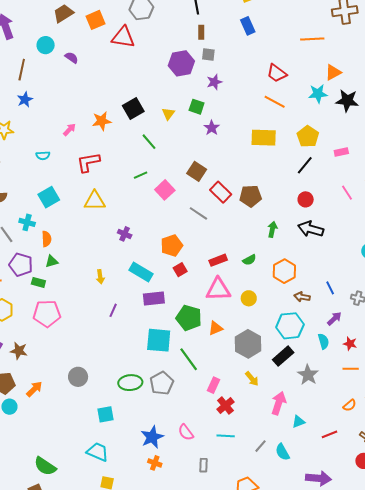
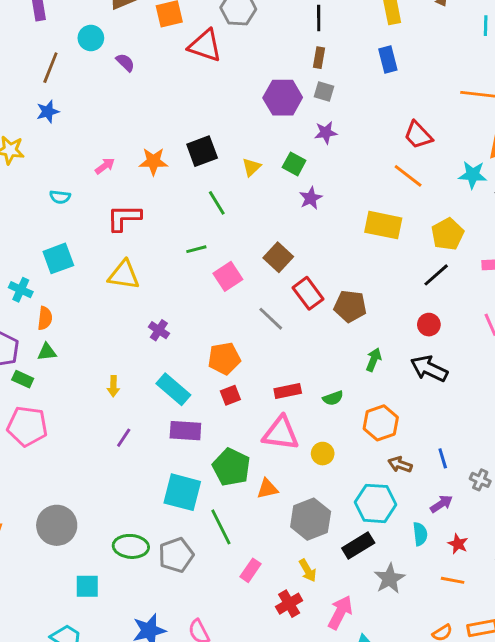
gray circle: (78, 377) -> (57, 525), size x1.4
red cross: (225, 406) -> (289, 604), moved

